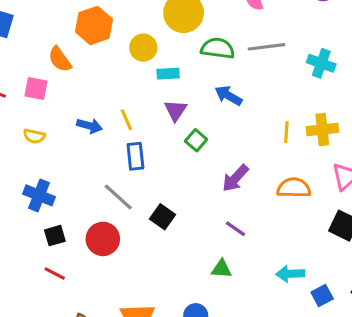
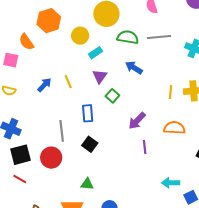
cyan rectangle: (168, 74) -> (96, 53), turned -32
blue arrow: (89, 126) -> (44, 85), turned -63
blue rectangle: (135, 156) -> (88, 113), moved
gray line: (118, 197) -> (62, 131), turned 40
purple line: (236, 229) -> (145, 147), moved, turned 48
black square: (55, 236) -> (21, 155), size x1.5
green triangle: (221, 269) -> (87, 184), moved

